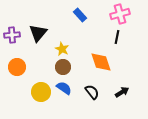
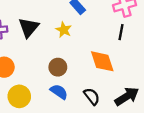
yellow star: (62, 49) -> (64, 30), moved
yellow circle: (41, 92) -> (19, 96), moved
black arrow: (122, 92) -> (127, 96), size x1.5

